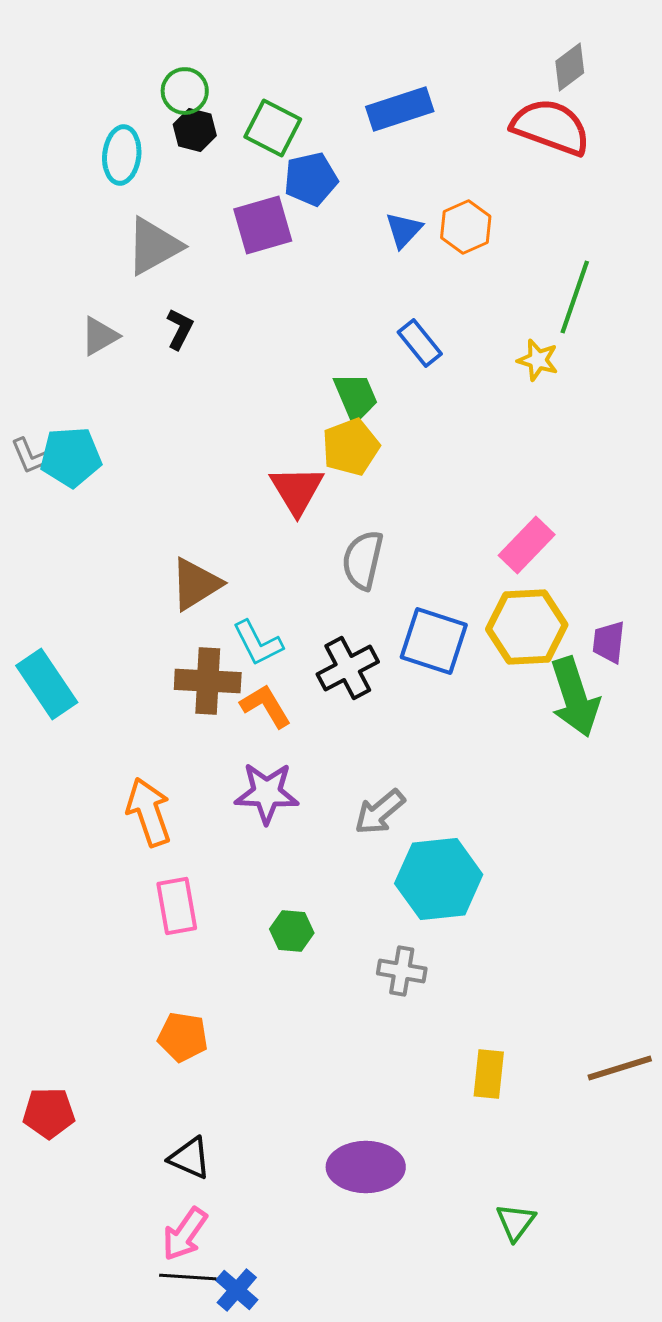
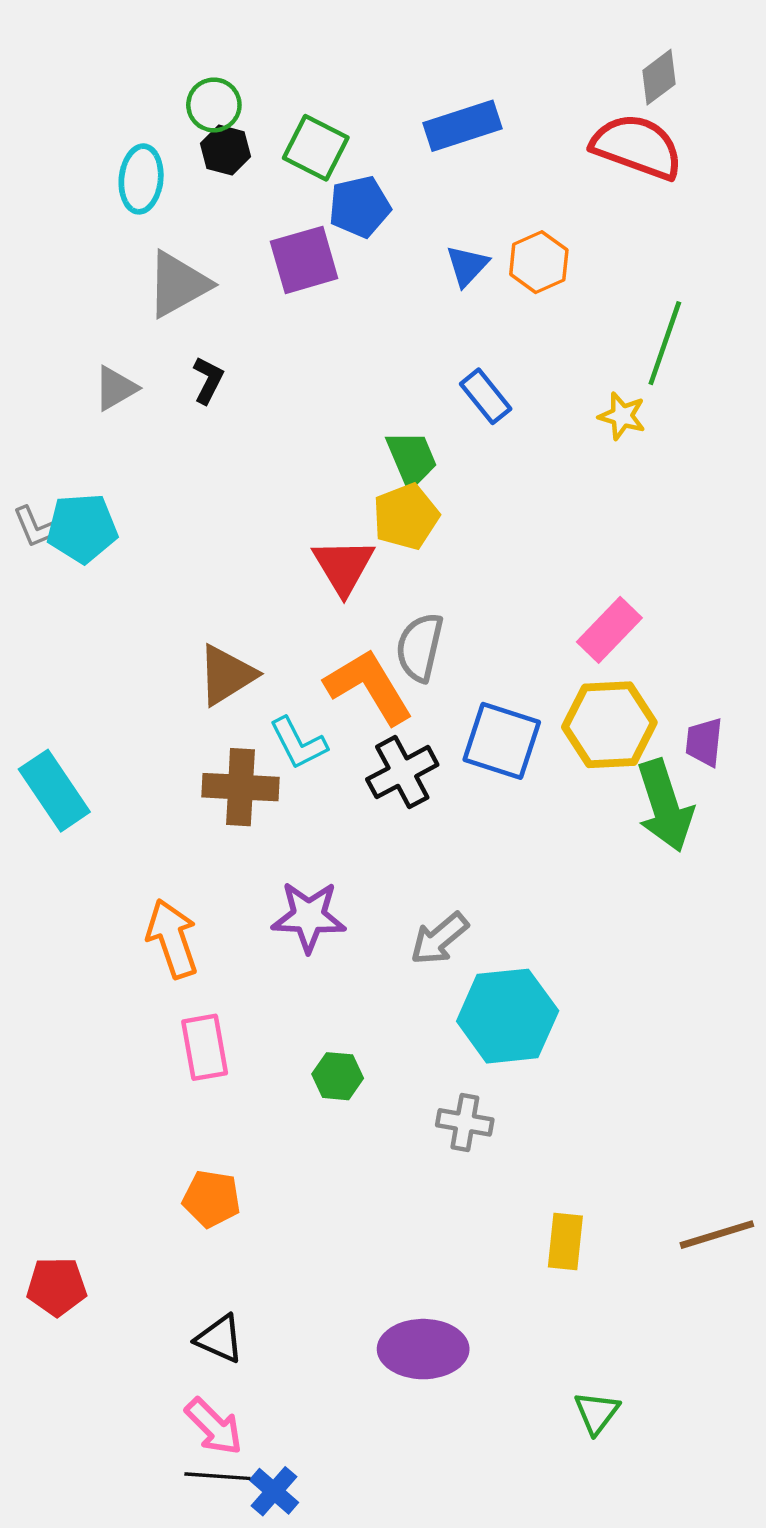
orange L-shape: (266, 706) -> (369, 687), moved, size x1.5
pink arrow: (185, 1234) -> (214, 1427), turned -80

